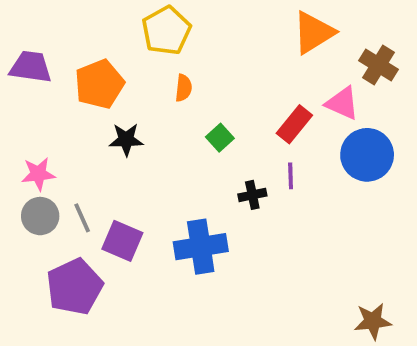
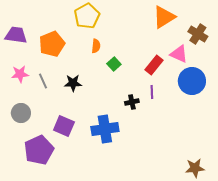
green square: (220, 138) -> (114, 64), moved
black star: (126, 140) -> (73, 83), moved
pink star: (38, 174) -> (20, 74), moved
gray line: (82, 218) -> (43, 81), moved

